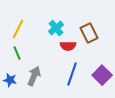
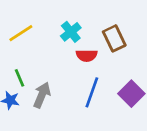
yellow line: (18, 29) -> (21, 33), turned 30
green line: (17, 53) -> (20, 78), moved

